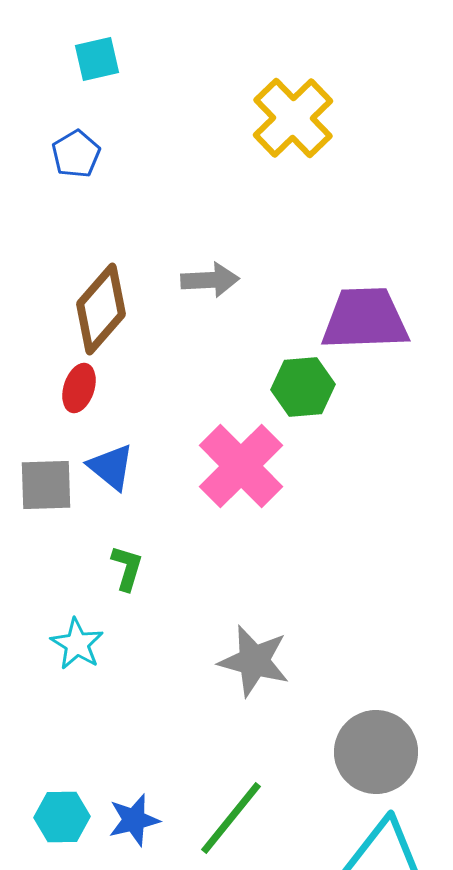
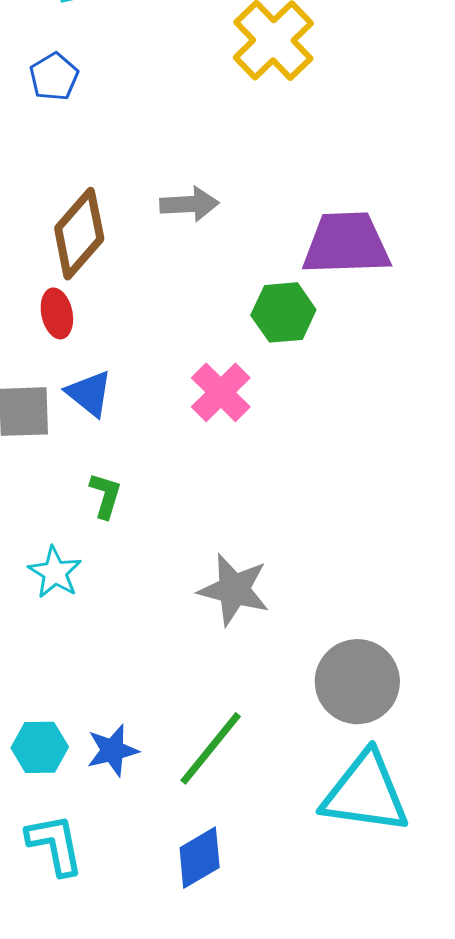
red ellipse: (79, 388) -> (57, 313), turned -30
pink cross: (241, 466) -> (221, 392), size x0.7

